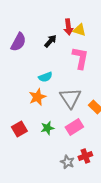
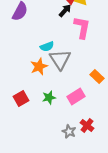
black arrow: (50, 41) -> (65, 10), moved
gray triangle: (70, 98) -> (60, 60), moved
red cross: (85, 156) -> (87, 126), turned -32

